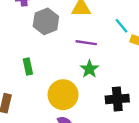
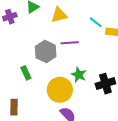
gray hexagon: (46, 21) -> (46, 51), moved
green star: (89, 69) -> (79, 75), moved

